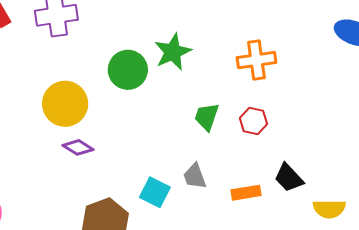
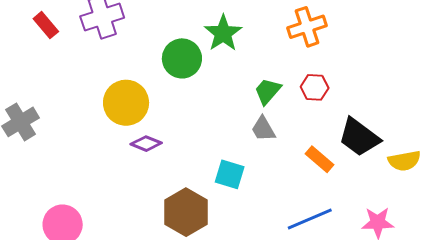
green trapezoid: (207, 117) -> (268, 91), turned 32
gray trapezoid: (195, 176) -> (263, 129), moved
black trapezoid: (289, 178) -> (359, 137), size x1.4
orange rectangle: (246, 193) -> (319, 159), turned 60

